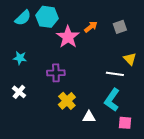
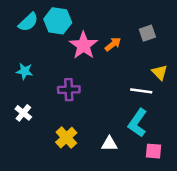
orange arrow: (91, 27) -> (113, 44), moved
yellow cross: (67, 101) -> (66, 138), moved

